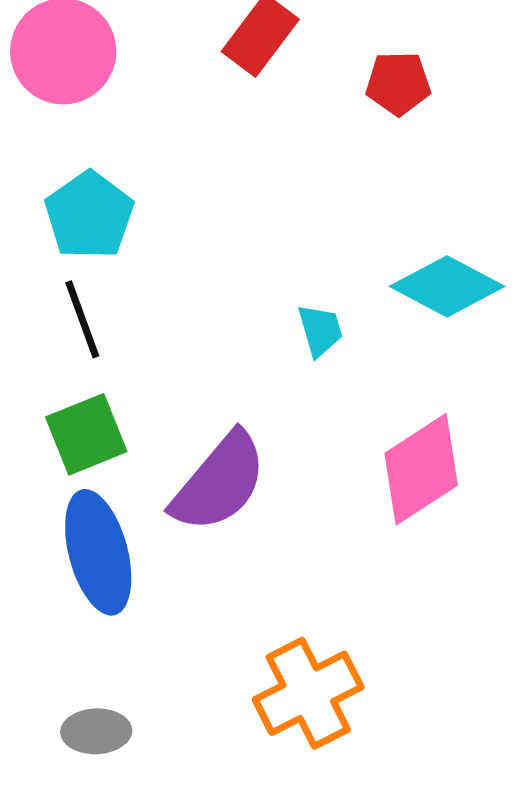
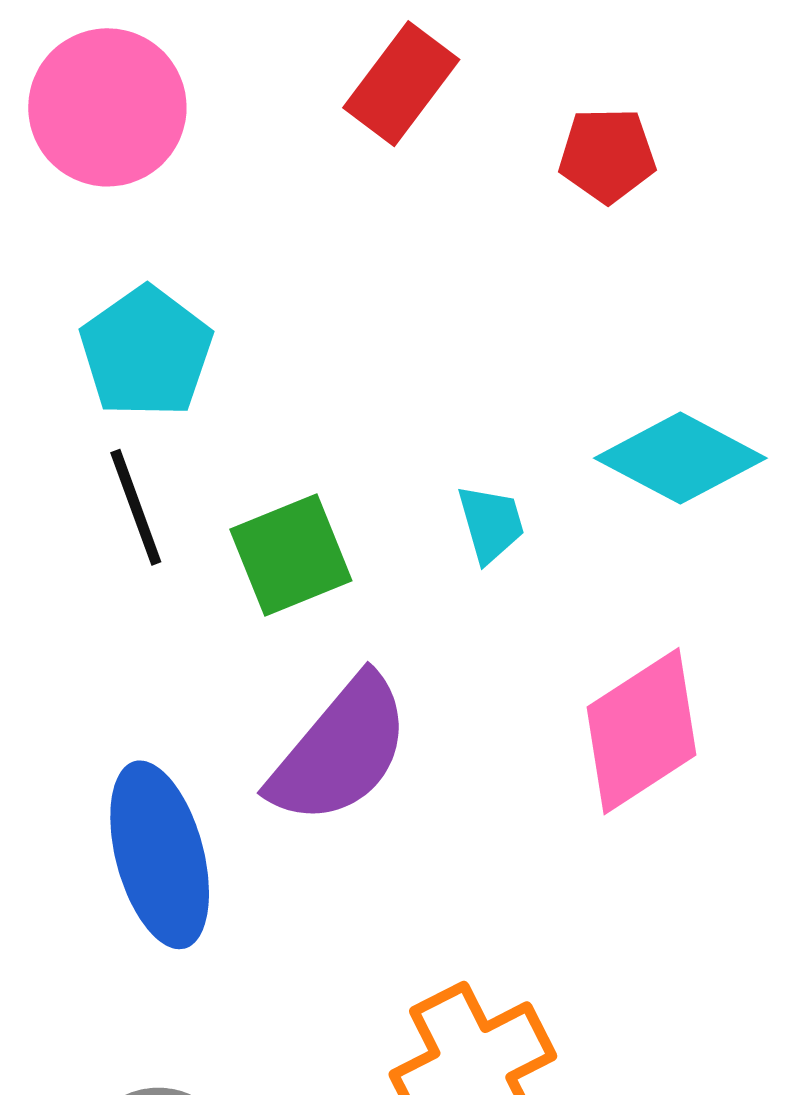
green square: (86, 434) -> (291, 555), moved

